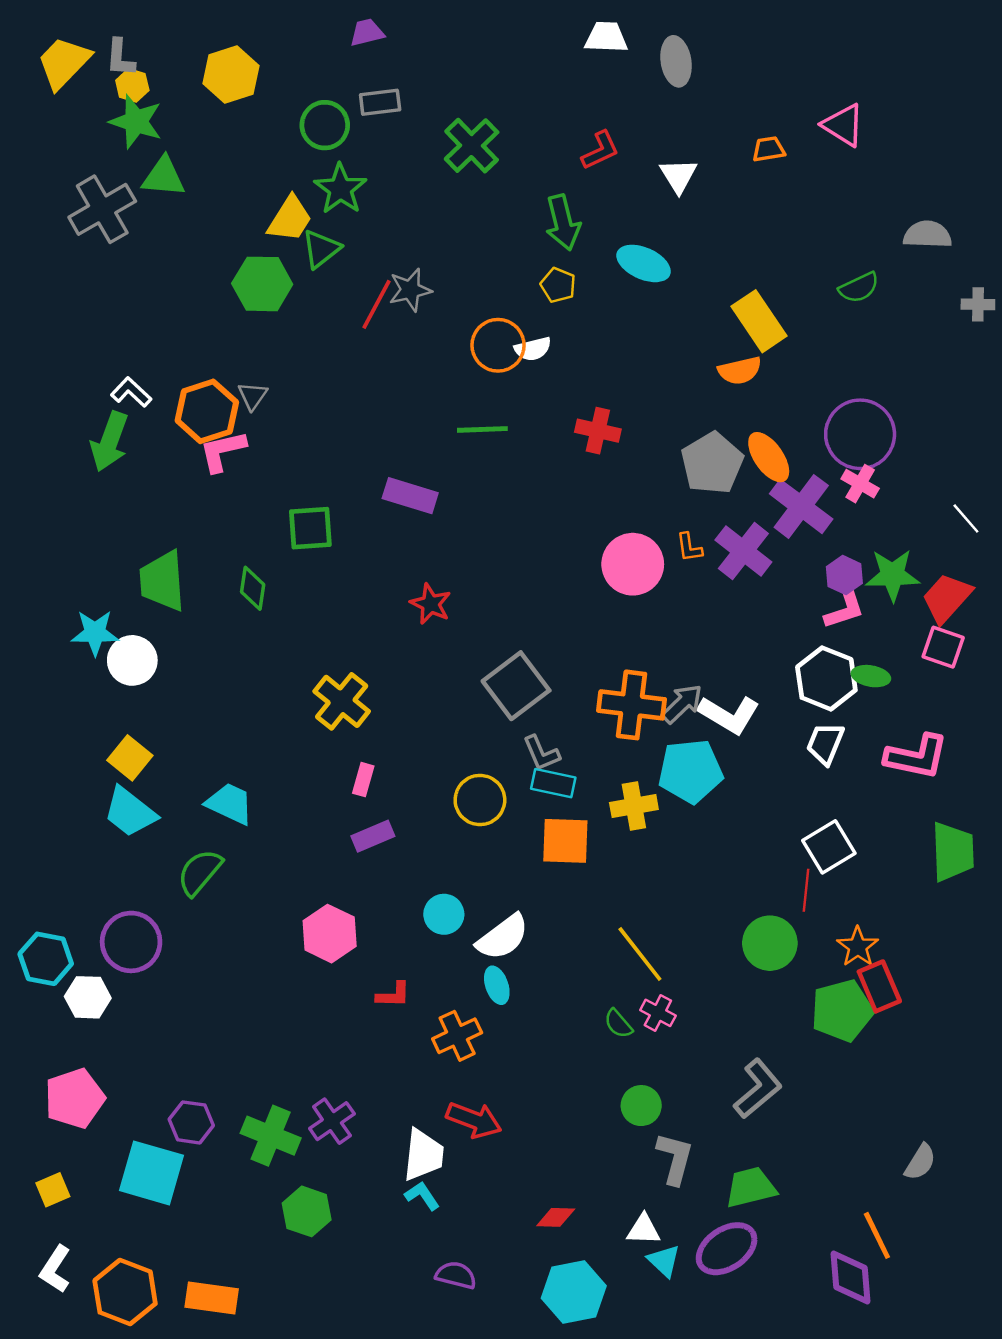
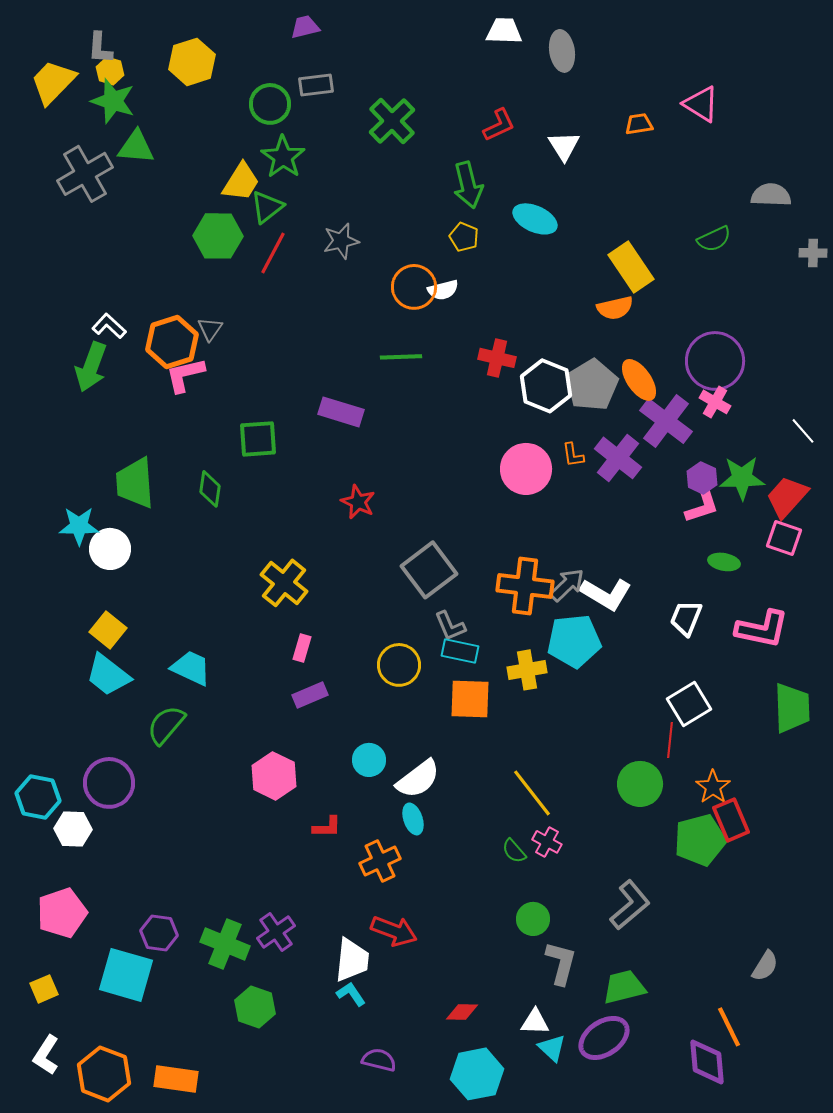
yellow trapezoid: (64, 63) -> (53, 82), moved
red line: (376, 304) -> (273, 253), moved
white hexagon: (826, 678) -> (546, 386), moved

